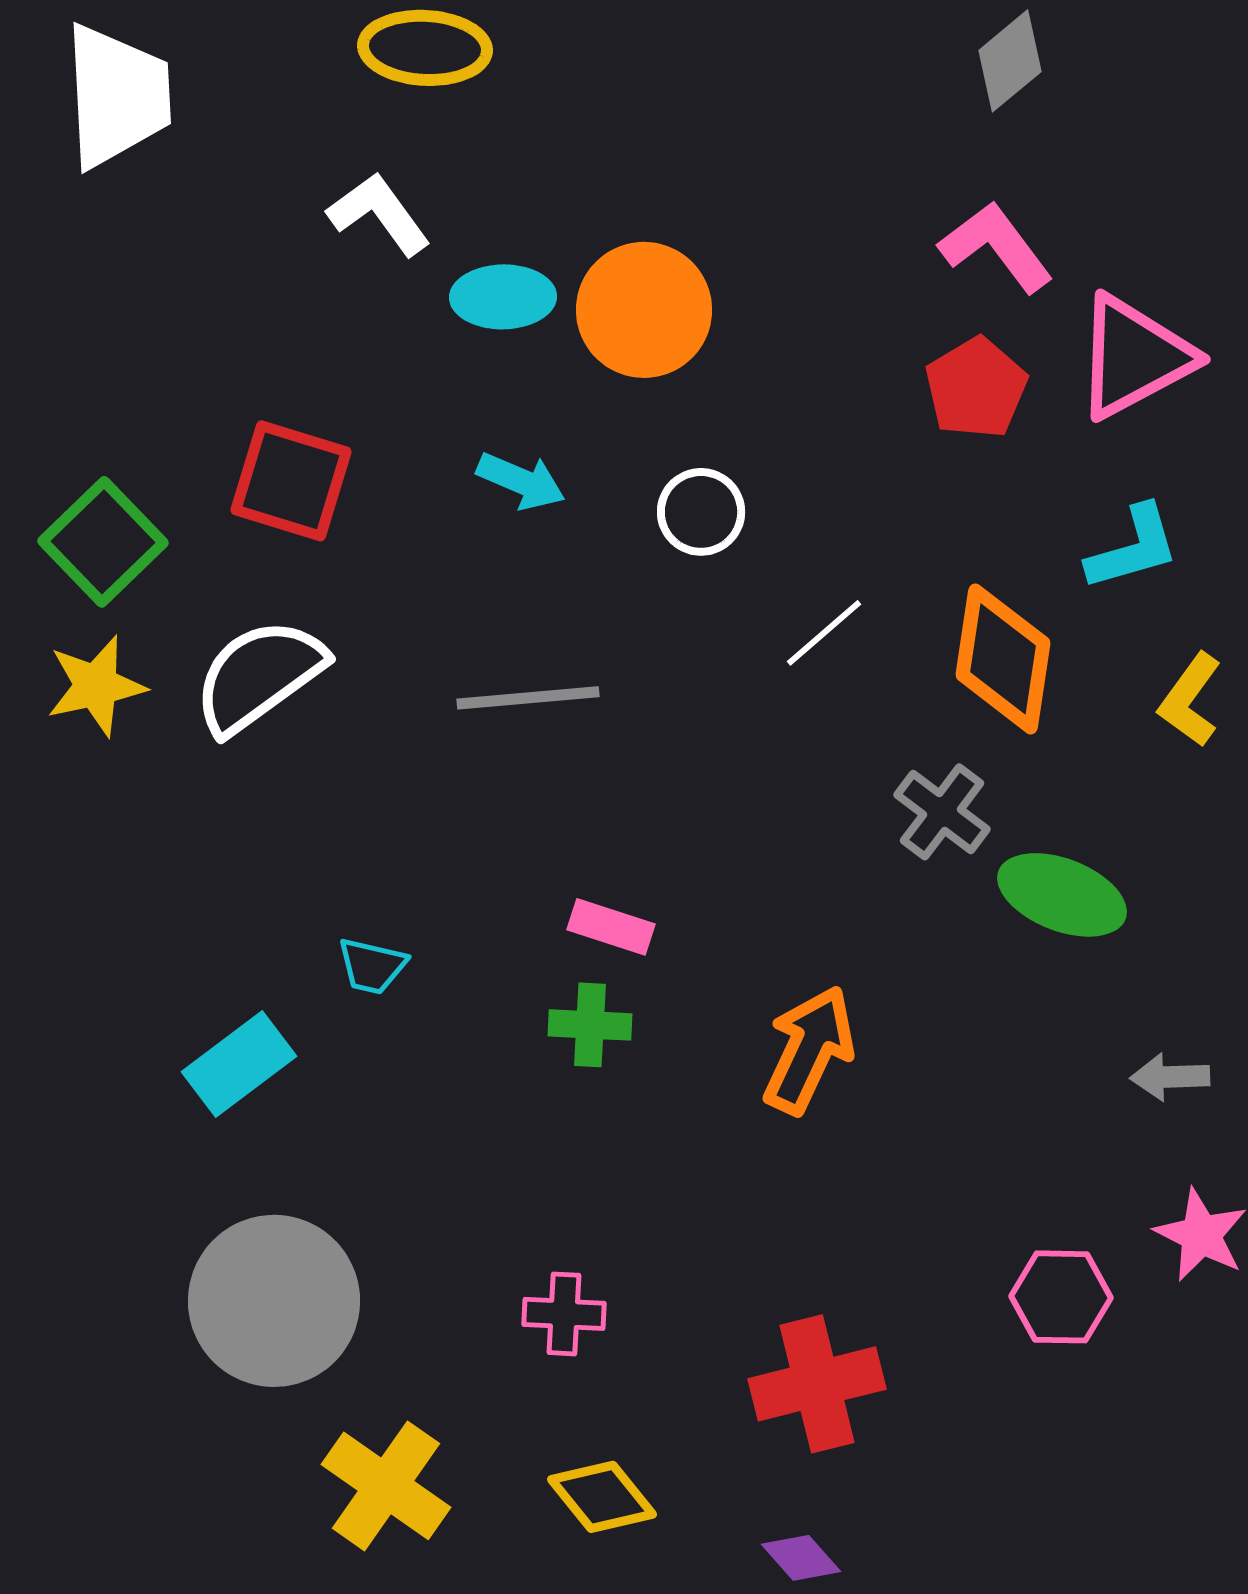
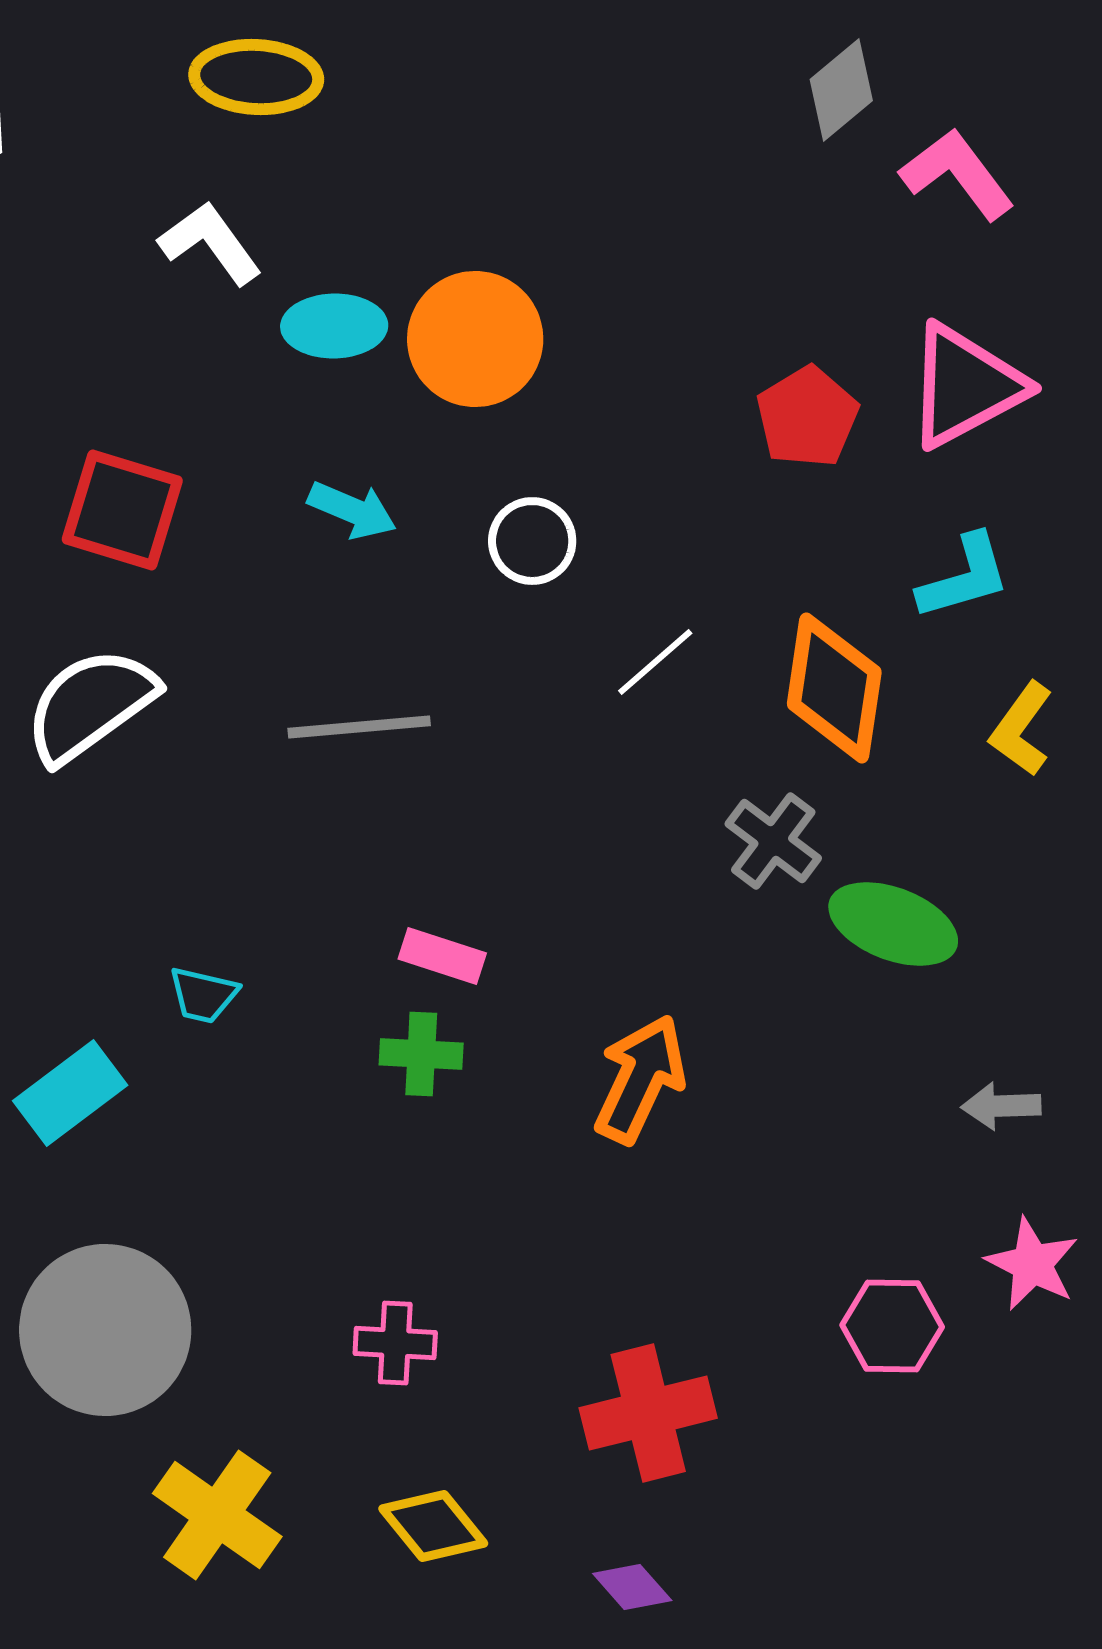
pink L-shape: (996, 247) -> (957, 174), moved

